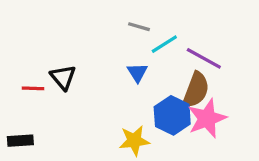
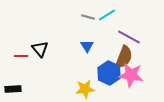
cyan line: (164, 44) -> (107, 15), moved
pink star: (207, 118) -> (131, 75), turned 30

